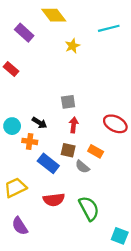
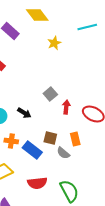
gray square: (68, 102) -> (50, 94), turned -32
red arrow: (74, 125) -> (66, 107), moved
orange cross: (30, 141) -> (11, 141), moved
orange rectangle: (96, 151) -> (75, 139), turned 48

